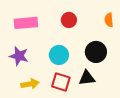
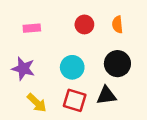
orange semicircle: (109, 20) -> (117, 24), moved
pink rectangle: (26, 23) -> (32, 28), size x0.6
yellow arrow: (30, 84) -> (37, 103), turned 54

